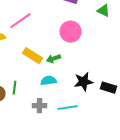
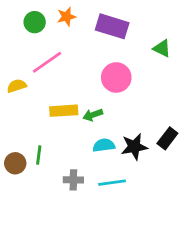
yellow rectangle: (32, 56) -> (64, 111), turned -36
cyan semicircle: (48, 81) -> (104, 145), moved
black rectangle: (108, 88) -> (167, 138), moved, turned -70

